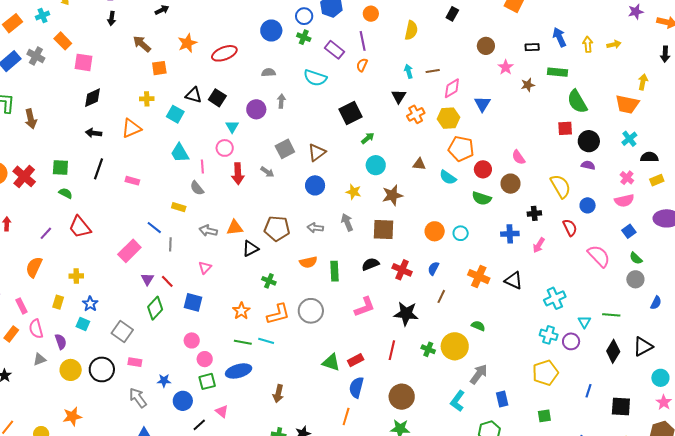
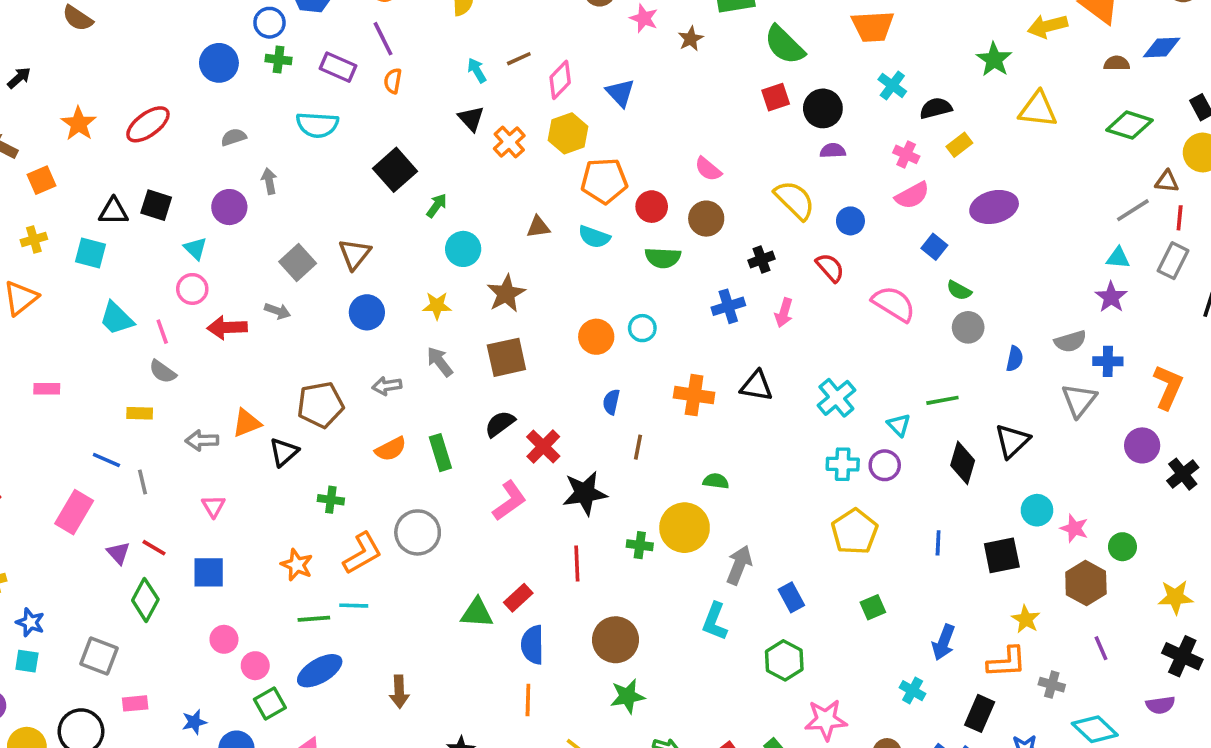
red arrow: (238, 174) -> (227, 328), turned 105
red cross: (402, 270) -> (543, 447), moved, turned 36
cyan circle: (660, 378) -> (1037, 510), moved

